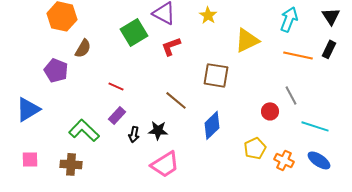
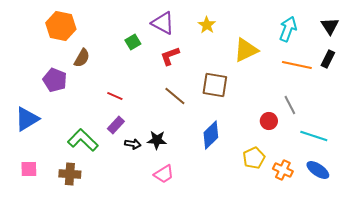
green square: (134, 32) -> (133, 42), size x0.6
brown line: (176, 100) -> (175, 96), moved
black arrow: (134, 134) -> (133, 144), turned -91
pink trapezoid: (165, 164) -> (164, 174), size x0.7

